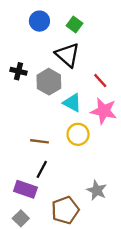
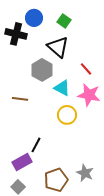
black cross: (18, 71) -> (16, 34), moved, size x1.5
brown line: (39, 141) -> (20, 99), moved
purple rectangle: (25, 189) -> (22, 162), turned -48
gray star: (97, 190) -> (85, 173), moved

